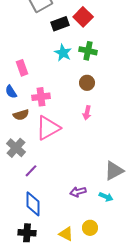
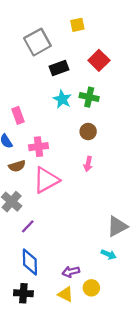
red square: (83, 17) -> (99, 60), moved
purple arrow: (78, 192) -> (71, 272), moved

